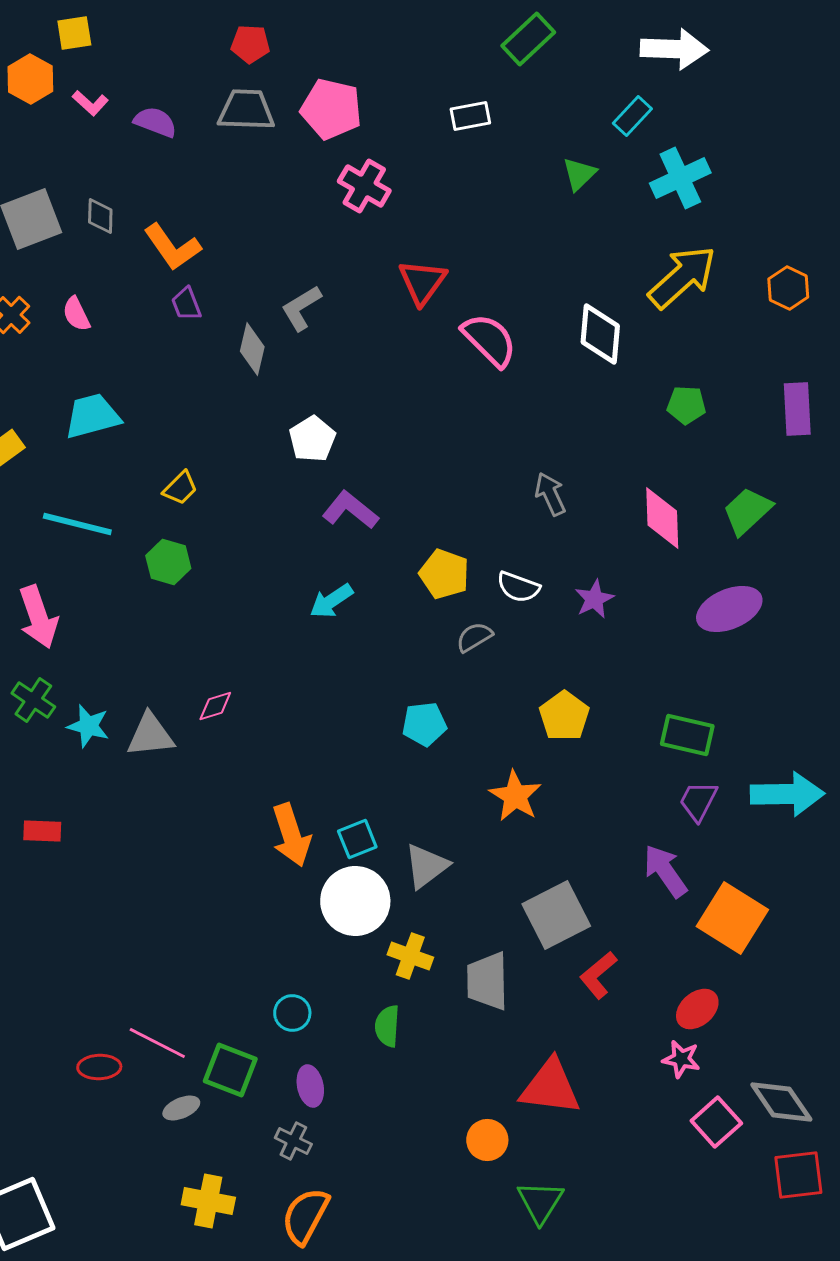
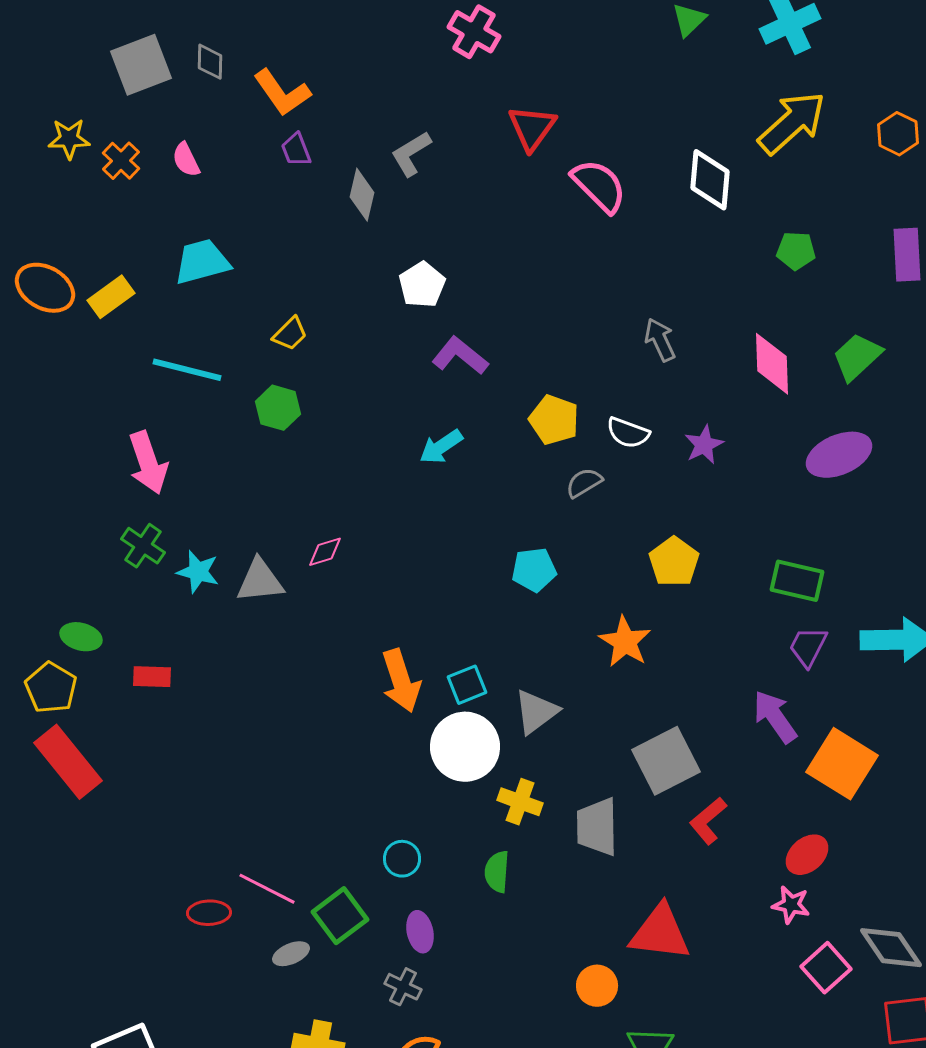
green square: (230, 1070) -> (340, 916), turned 32

